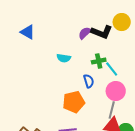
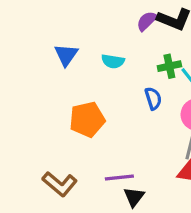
blue triangle: (28, 32) -> (66, 55), moved, turned 35
orange pentagon: (74, 102) -> (87, 119), moved

